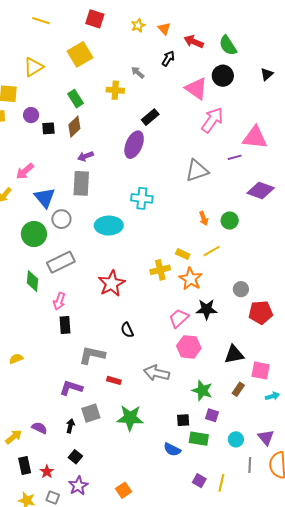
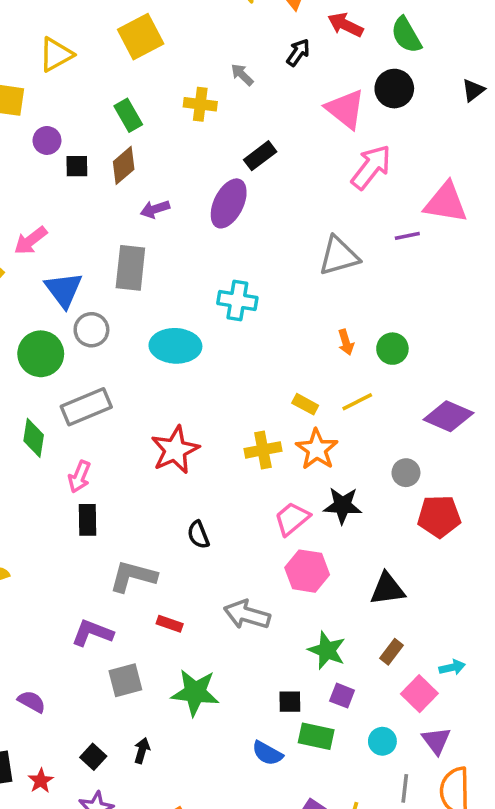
purple arrow: (85, 156) -> (155, 209), moved
purple diamond: (261, 190) -> (448, 416), moved
yellow cross: (160, 270) -> (263, 450), moved
pink square: (261, 371) -> (419, 694), moved, turned 30
black arrow: (70, 426) -> (142, 751), moved

